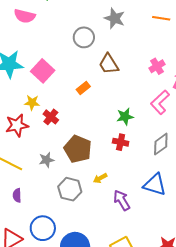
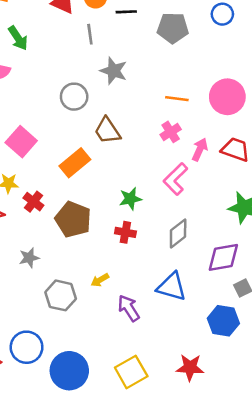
orange line: (161, 18) -> (177, 99), moved
orange rectangle: (83, 88) -> (75, 163), size x1.6
brown pentagon: (78, 149) -> (73, 219), moved

